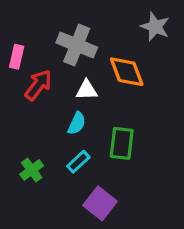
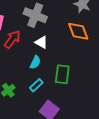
orange diamond: (127, 72) -> (78, 31), moved
white triangle: (87, 90) -> (41, 42), turned 32

